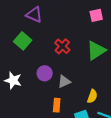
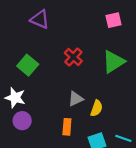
green square: (23, 41) -> (28, 65), moved
purple circle: (45, 73) -> (22, 121), moved
yellow semicircle: (92, 96) -> (97, 108), moved

